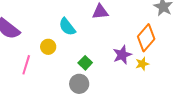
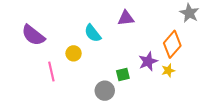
green square: (85, 63) -> (123, 75), moved, turned 32
pink line: (26, 65) -> (51, 72), turned -30

